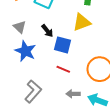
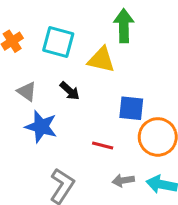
yellow triangle: (82, 22) -> (101, 60), moved, turned 42
blue square: (63, 45) -> (131, 108), moved

